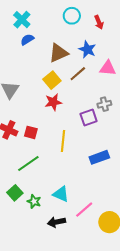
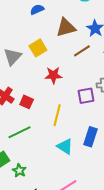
yellow square: (52, 80) -> (38, 48), moved
blue rectangle: (99, 157) -> (90, 137), turned -60
cyan triangle: (61, 194) -> (65, 146), moved

